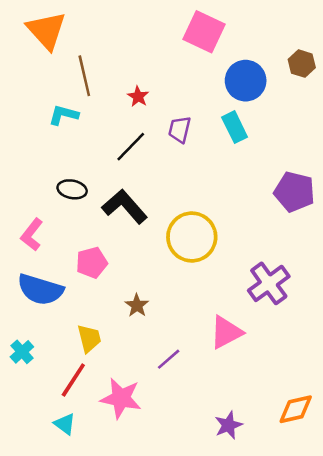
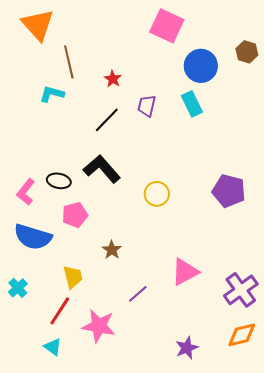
black ellipse: (72, 189) -> (59, 181), moved
purple pentagon: (294, 192) -> (229, 191), moved
yellow circle: (192, 237) -> (157, 194), size x0.6
purple cross: (269, 283) -> (241, 290), moved

